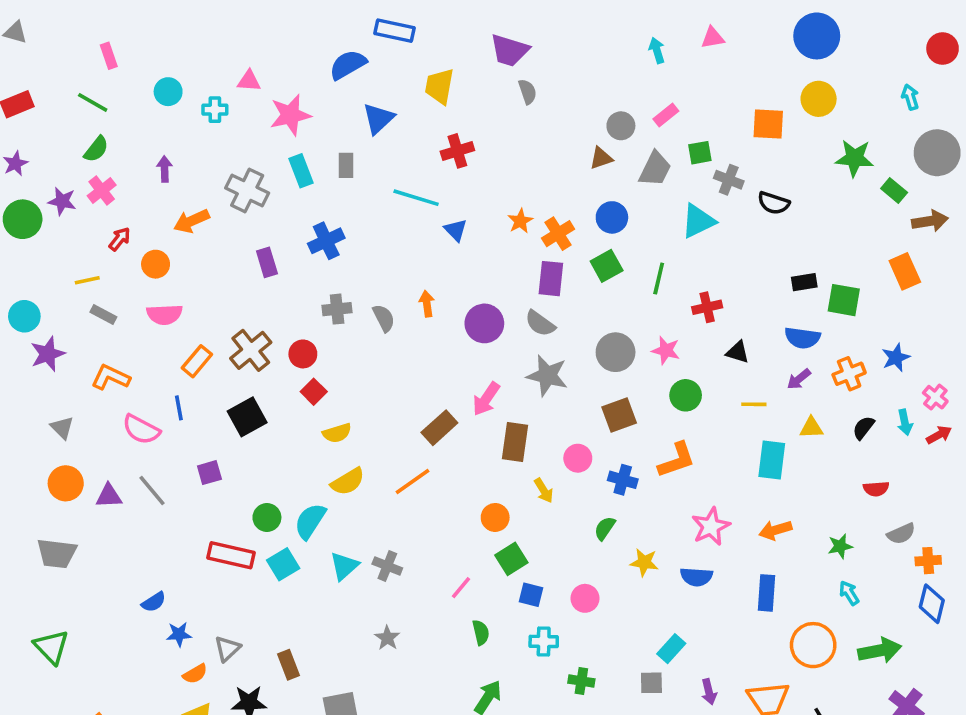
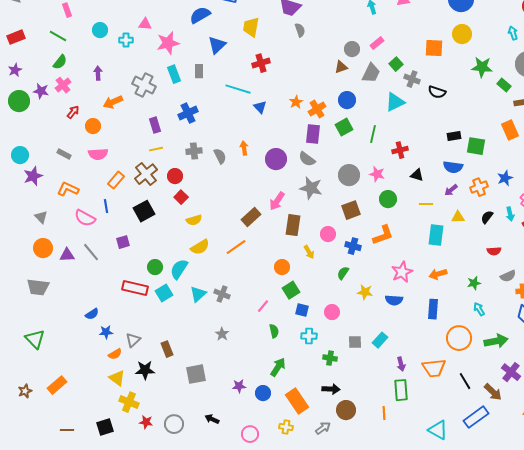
green square: (700, 153) -> (396, 64), turned -32
yellow line: (87, 280) -> (156, 149), moved
gray square: (651, 683) -> (355, 342), moved

